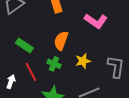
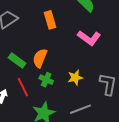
orange semicircle: (61, 41) -> (40, 58), moved

